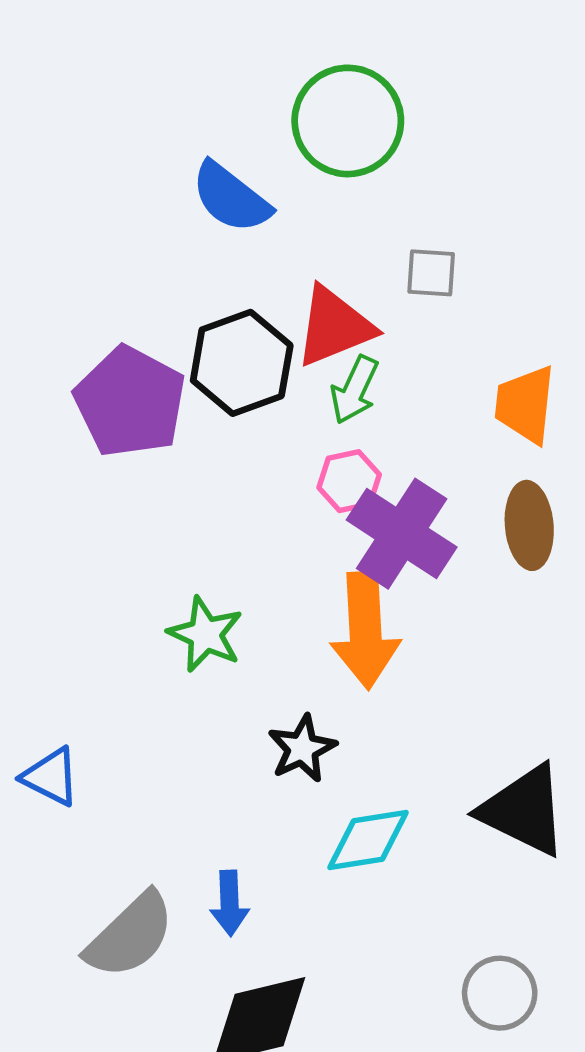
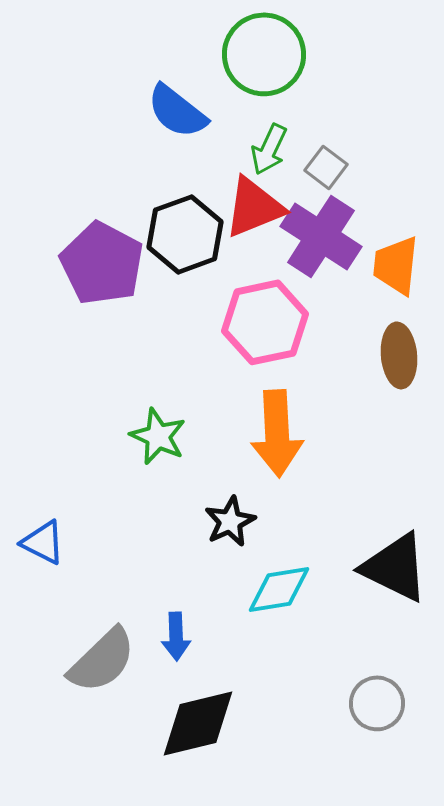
gray square: (431, 273) -> (326, 167), turned 33
green arrow: (355, 390) -> (269, 149), moved
pink hexagon: (349, 481) -> (265, 322), size x1.8
purple cross: (402, 534) -> (321, 236), moved

